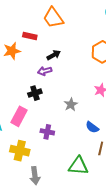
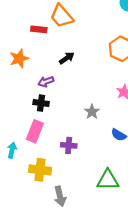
red rectangle: (30, 36) -> (39, 29), moved
purple arrow: (45, 71) -> (46, 82), moved
black cross: (35, 93) -> (41, 103), moved, turned 32

